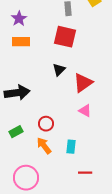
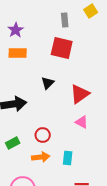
black triangle: (59, 70) -> (48, 83), moved
orange arrow: (44, 146) -> (41, 157), turned 120

